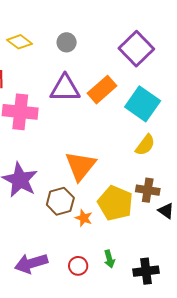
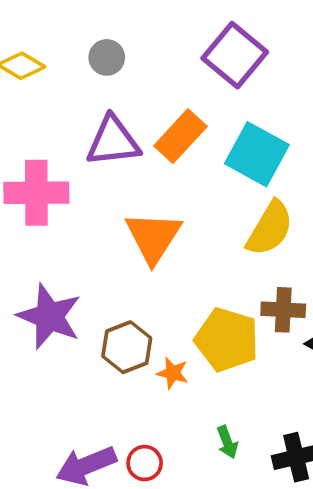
yellow semicircle: (145, 145) -> (270, 228), size x1.4
orange triangle: (80, 166) -> (153, 237), moved
red circle: (78, 266) -> (145, 463), moved

